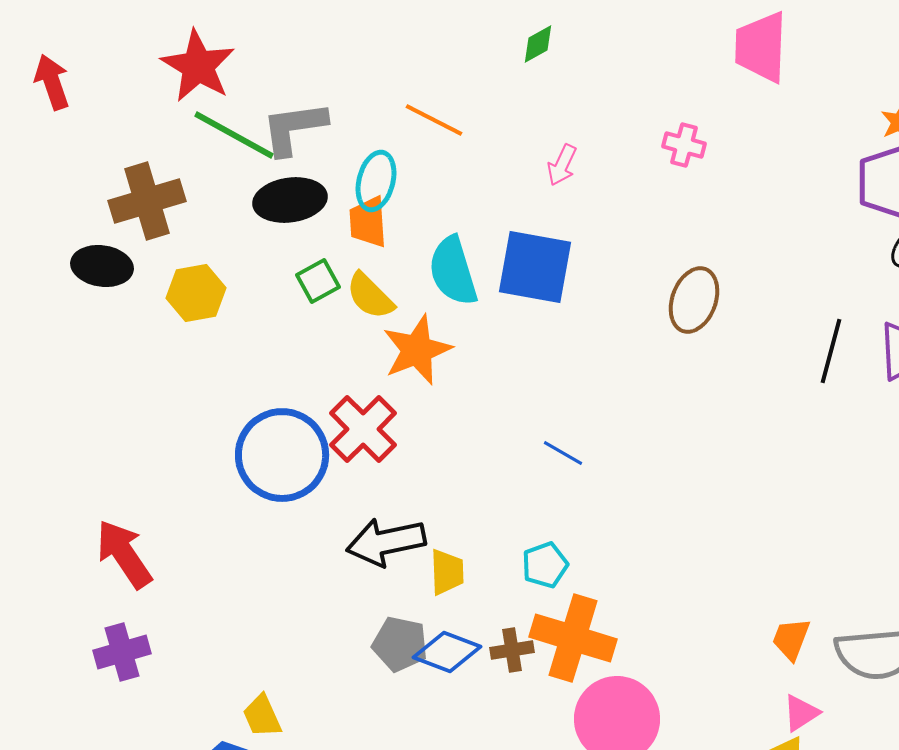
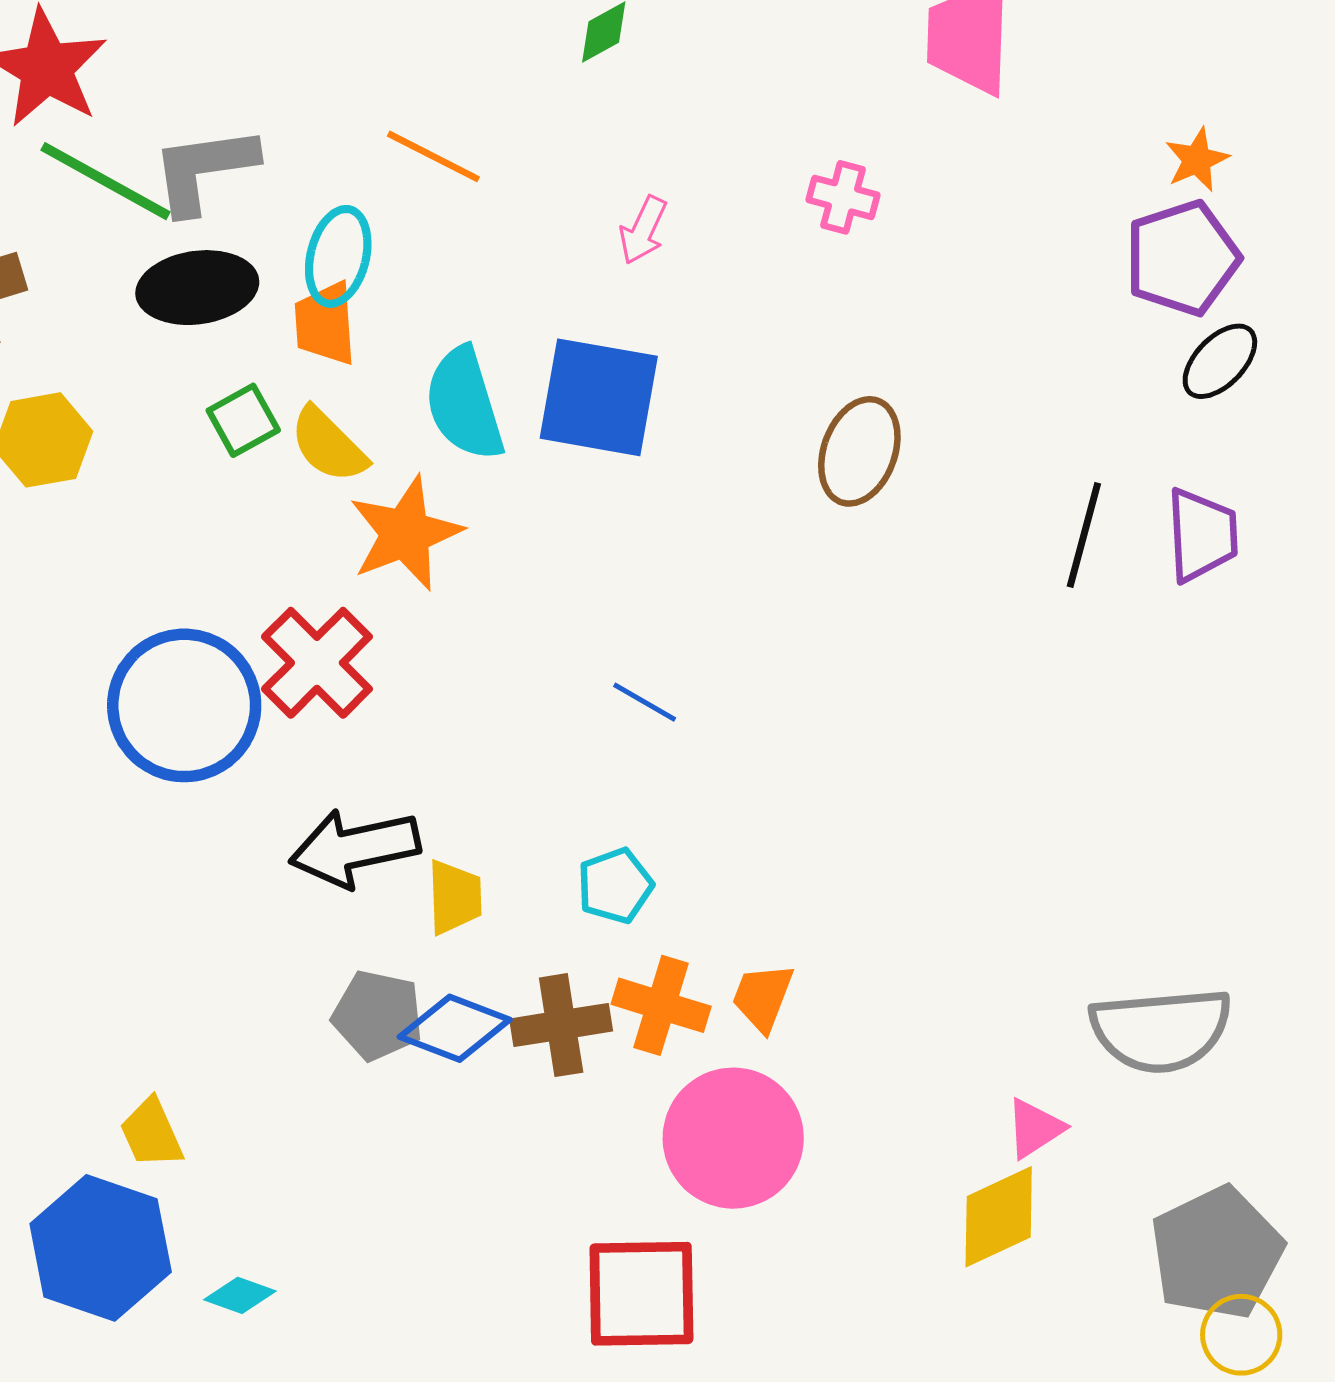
orange cross: (573, 638) -> (661, 1005), size x0.7
orange trapezoid: (791, 639) -> (763, 997), moved
brown cross: (512, 650) -> (561, 1025), size x1.4

